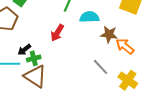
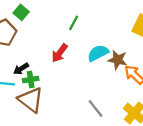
cyan semicircle: (89, 17) -> (98, 53), moved, turned -30
gray line: (101, 67) -> (96, 108), moved

